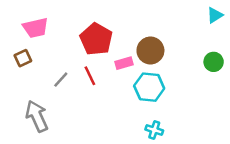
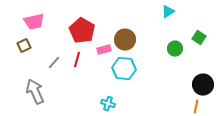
cyan triangle: (215, 15) -> (168, 12), moved
red line: (90, 76) -> (77, 60), turned 42
cyan cross: (154, 130) -> (108, 104), moved

